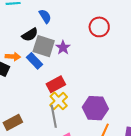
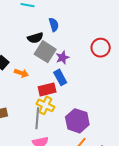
orange arrow: (13, 57) -> (21, 73), moved
blue rectangle: (35, 61) -> (60, 77), moved
yellow cross: (59, 101) -> (45, 105), turned -36

